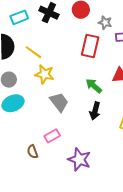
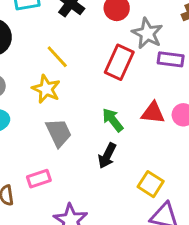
gray star: (105, 23) -> (147, 33), size x1.5
yellow line: (33, 52) -> (57, 57), moved

